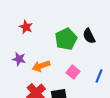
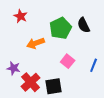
purple star: (19, 59) -> (14, 68), moved
orange arrow: (41, 66) -> (36, 43), moved

